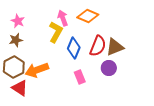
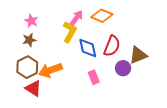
pink arrow: (63, 18) -> (77, 18), turned 56
brown triangle: (115, 47) -> (138, 55), moved
blue diamond: (74, 48) -> (88, 48), turned -35

